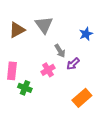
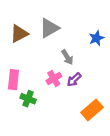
gray triangle: (44, 25) -> (49, 28), turned 36
purple arrow: (73, 64) -> (74, 80), moved

